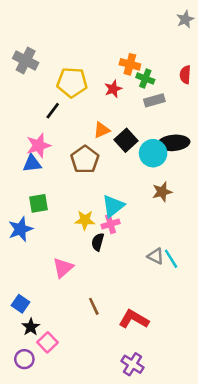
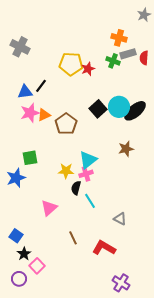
orange cross: (130, 64) -> (119, 38), moved
yellow pentagon: (72, 82) -> (71, 64), moved
gray rectangle: (154, 100) -> (128, 54), moved
orange triangle: (102, 130) -> (44, 115), moved
black ellipse: (174, 143) -> (135, 111), turned -35
cyan circle: (153, 153) -> (119, 107), moved
blue triangle: (32, 163) -> (25, 92), moved
gray triangle: (156, 256) -> (120, 219), moved
cyan line: (171, 259) -> (90, 201), moved
purple cross: (132, 364) -> (121, 283), moved

